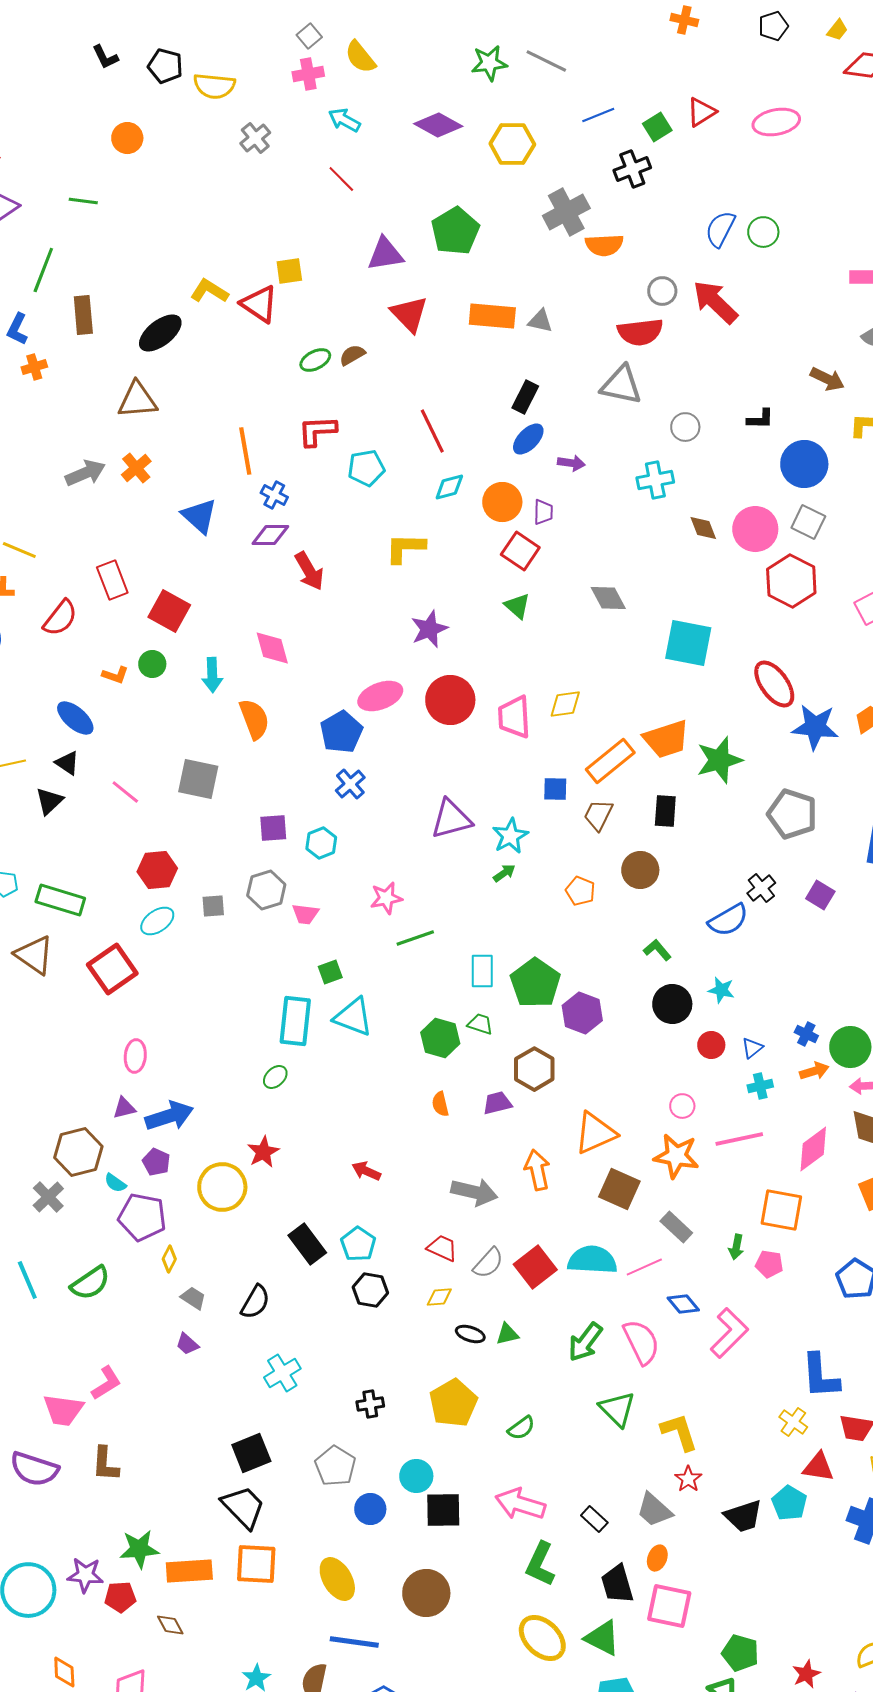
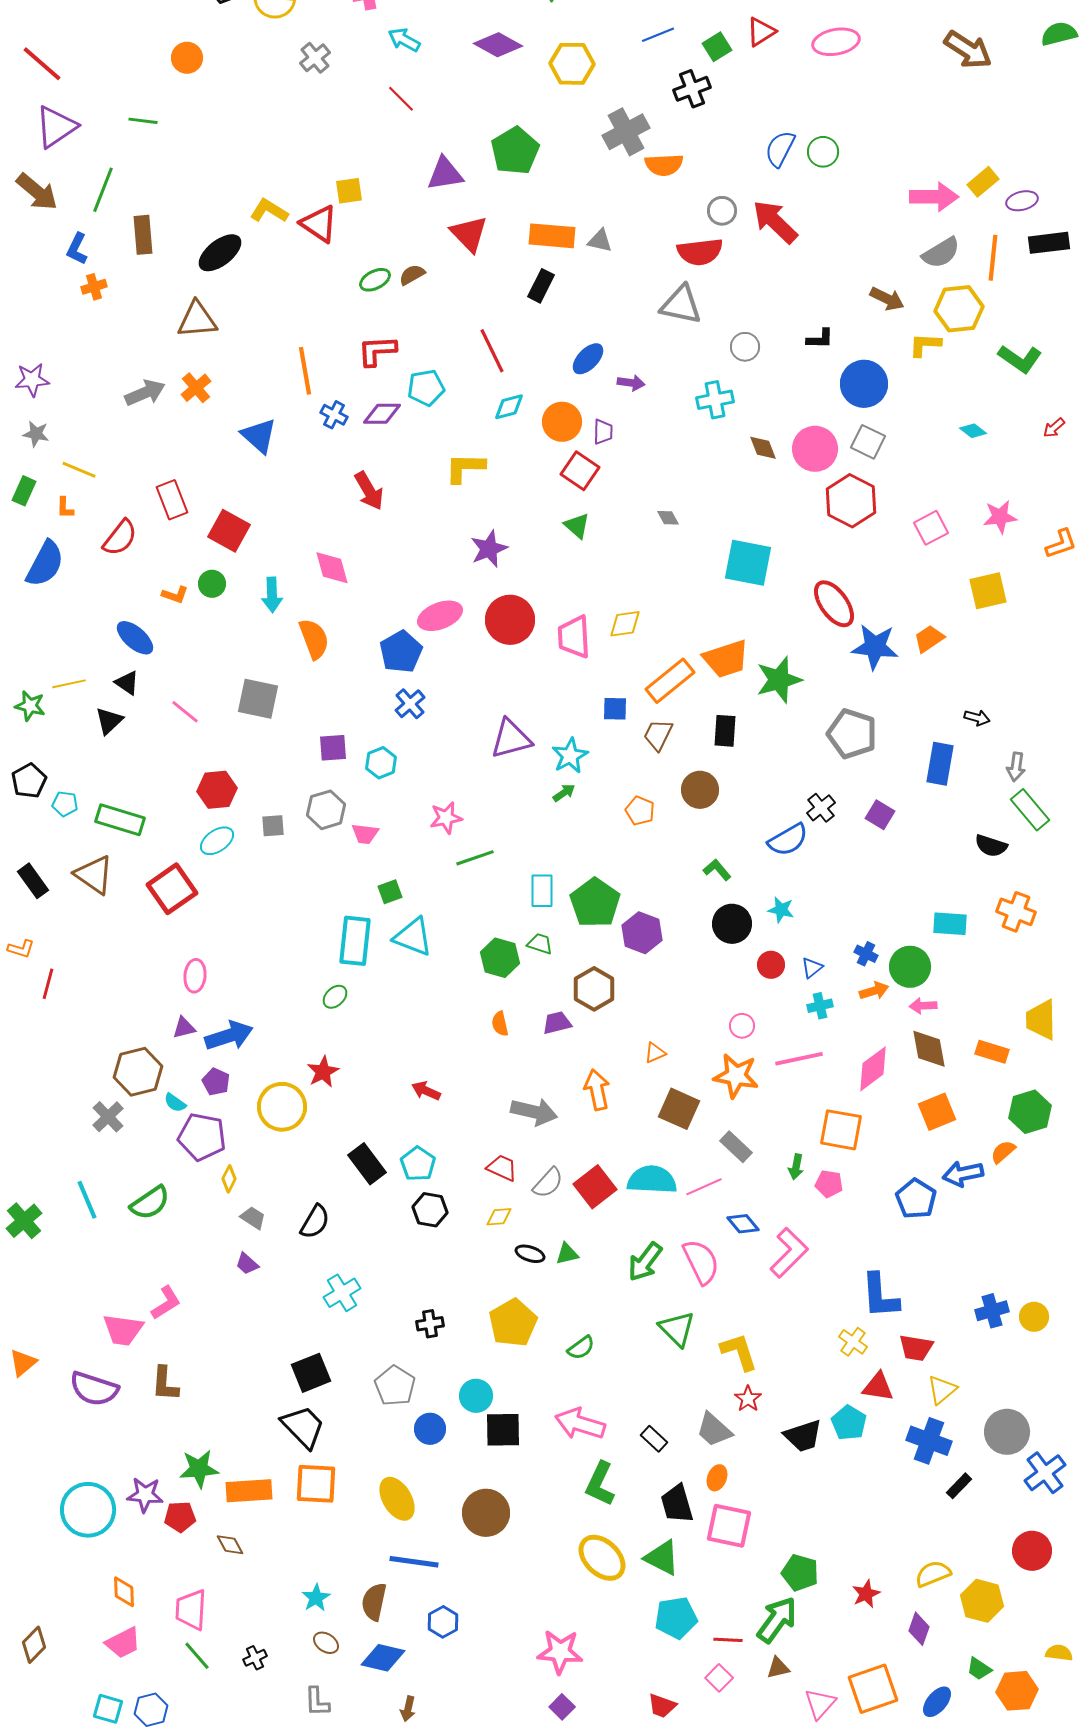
black rectangle: (525, 397) -> (541, 286), moved
purple diamond: (270, 535) -> (382, 414), moved
gray diamond: (608, 598) -> (668, 518), size x0.6
orange triangle: (595, 1133) -> (655, 1053), size x0.5

